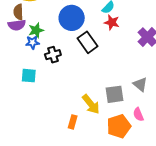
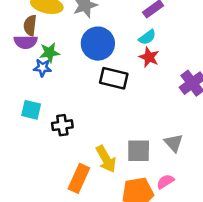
black rectangle: (88, 42) -> (114, 78), turned -50
black cross: (53, 55) -> (62, 125), moved
pink semicircle: (138, 114) -> (165, 182), turned 72
orange rectangle: (73, 122) -> (79, 178), size x1.5

